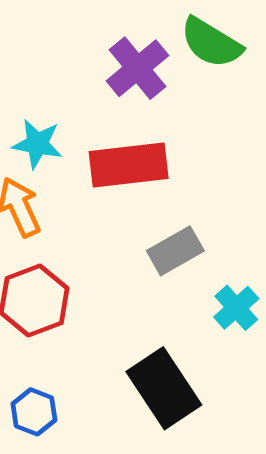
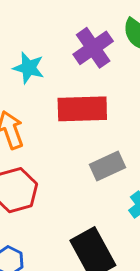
cyan star: (37, 144) -> (29, 68), moved

